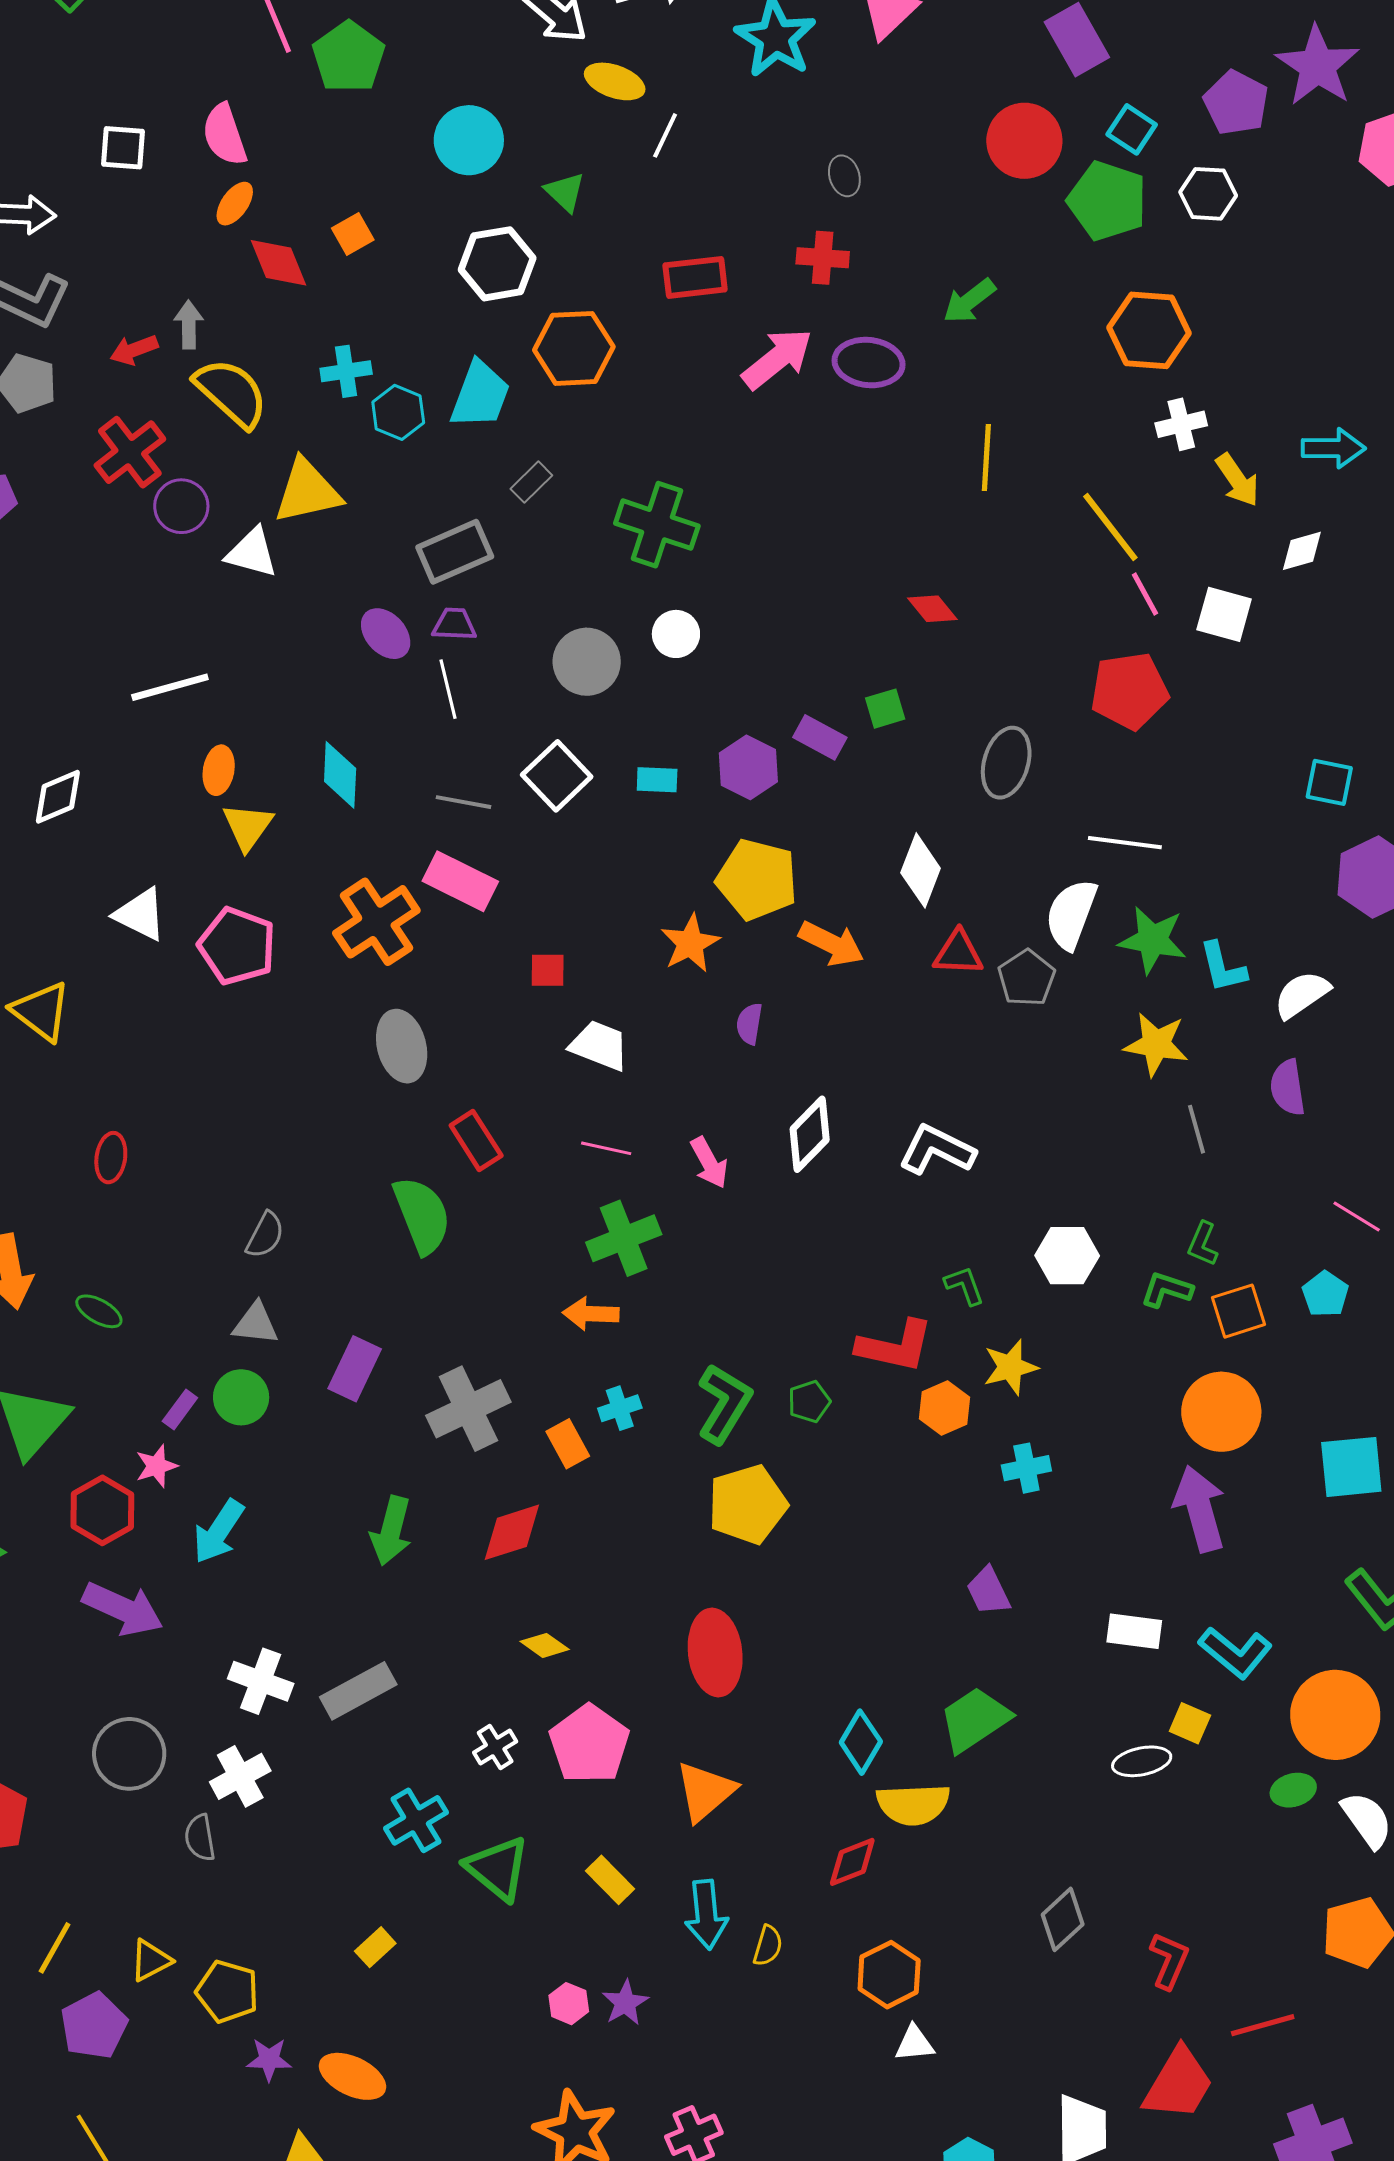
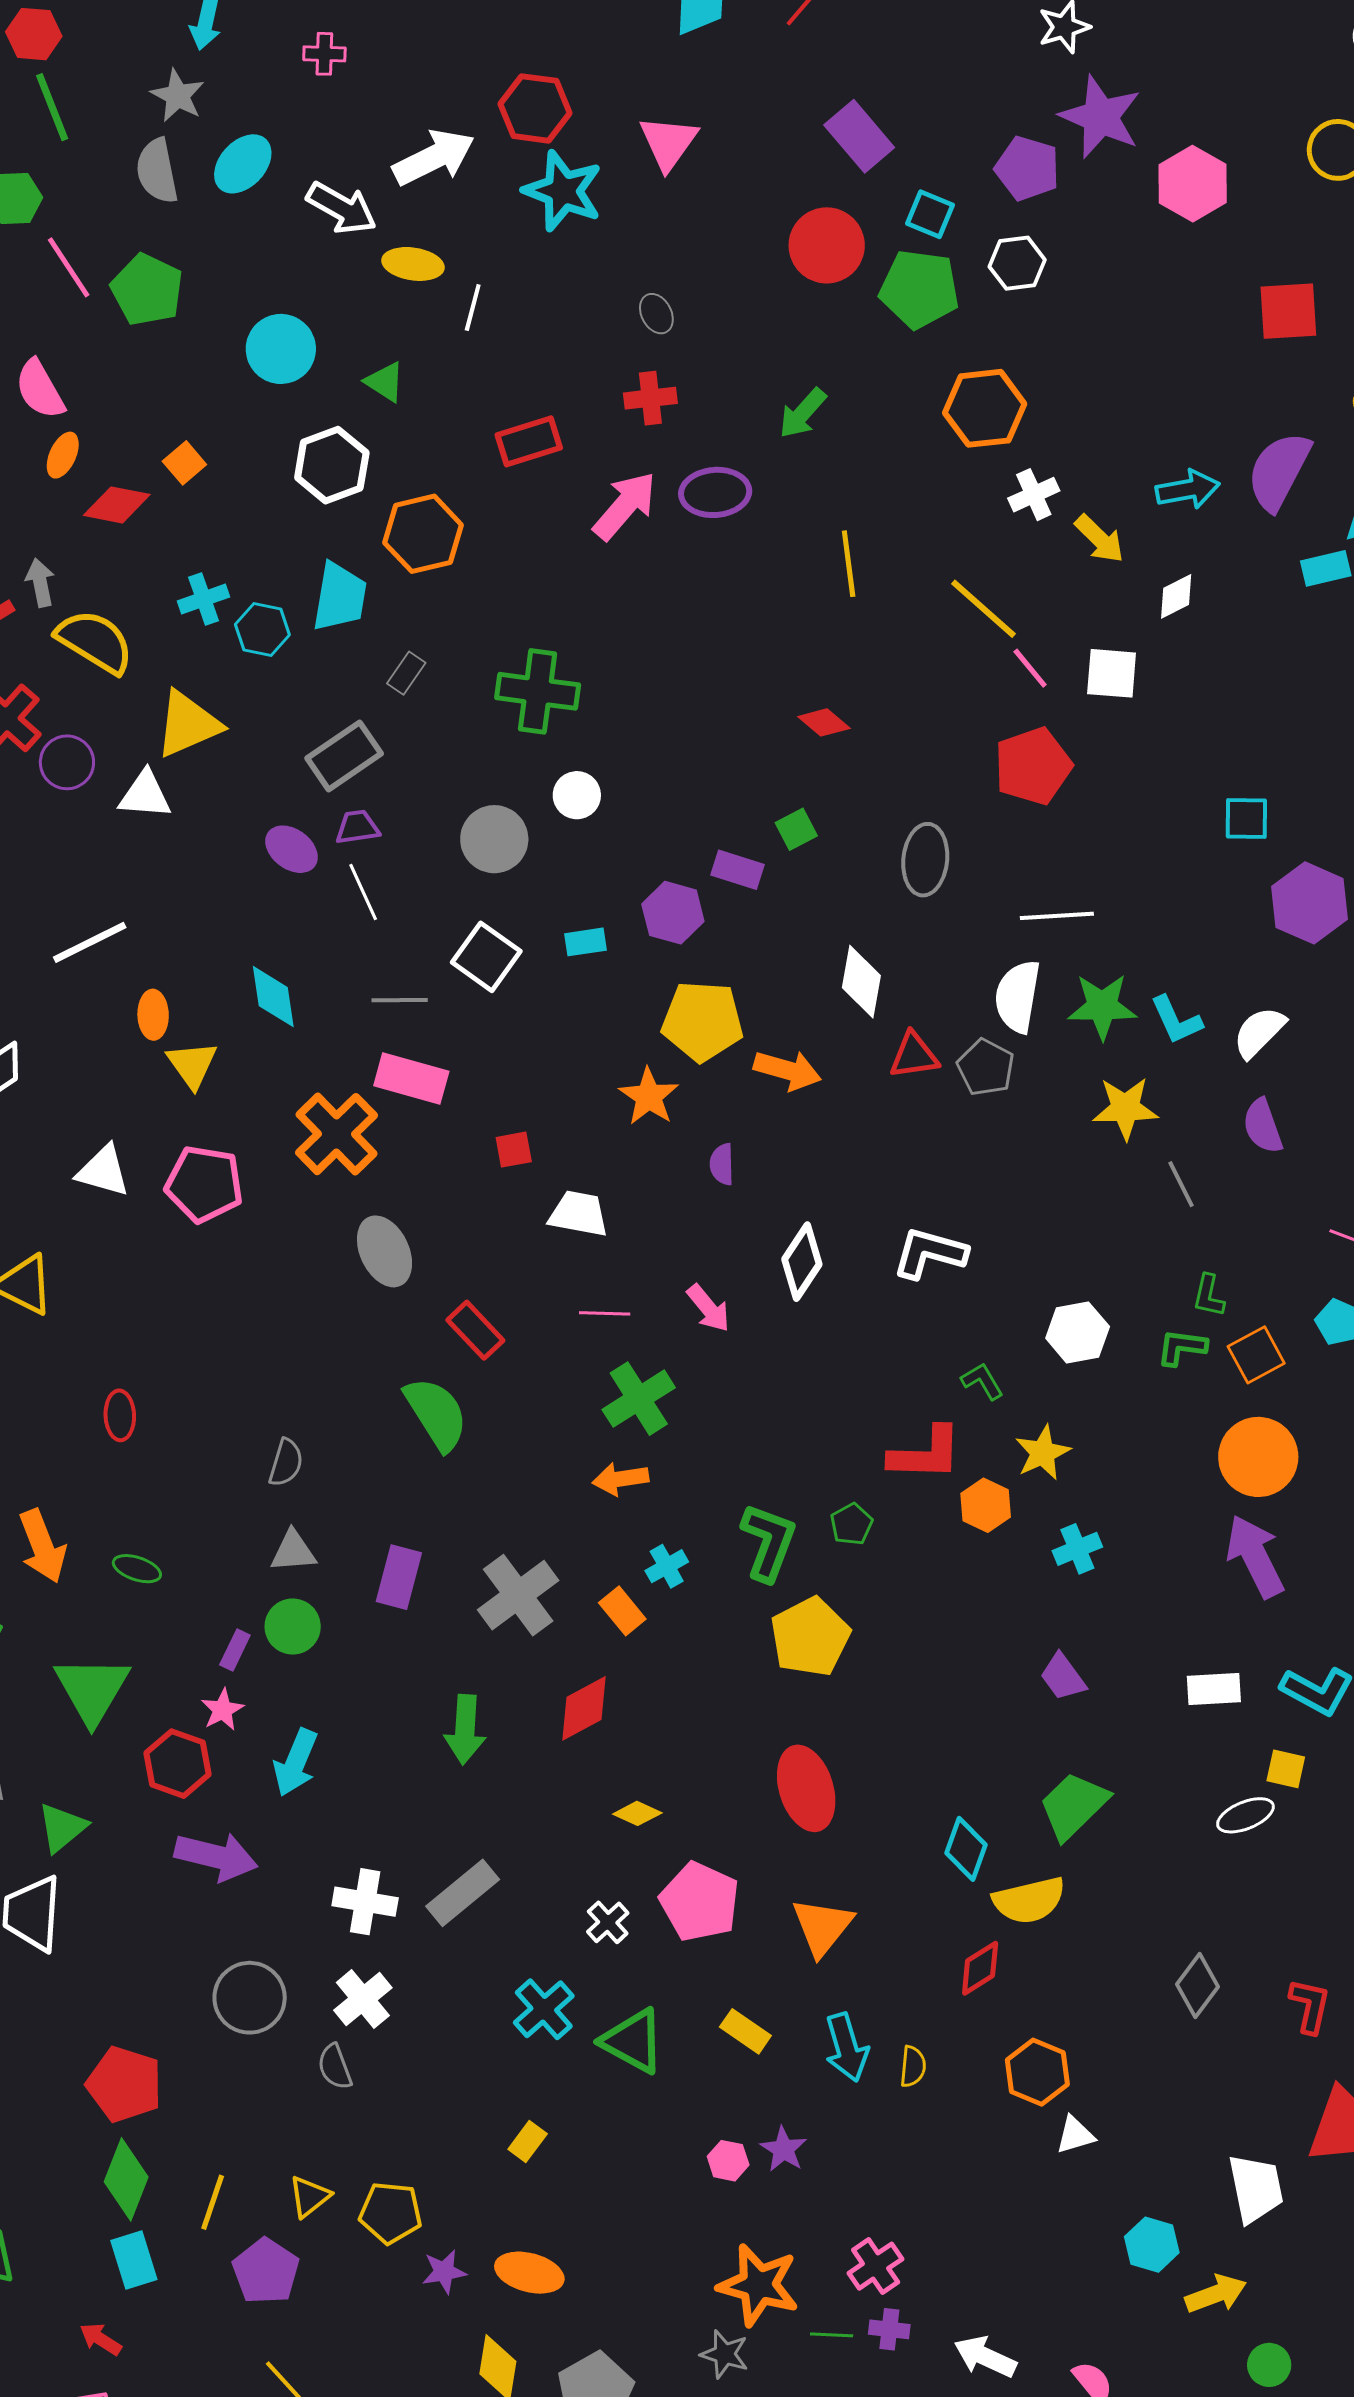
red diamond: (278, 263) -> (117, 505), turned -46

